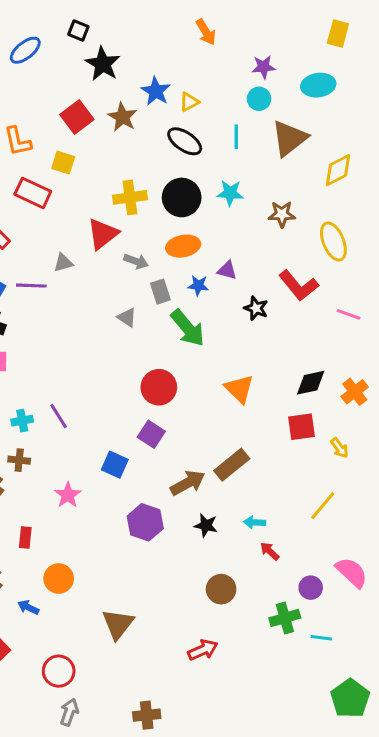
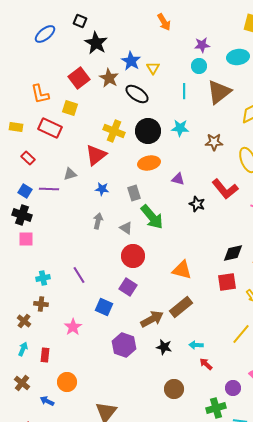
yellow triangle: (189, 102) -> (153, 68), turned -32
black ellipse: (185, 141) -> (137, 94), moved
yellow cross: (130, 197) -> (114, 131), turned 30
gray arrow: (136, 261) -> (98, 221), moved, turned -98
blue star: (198, 286) -> (102, 189), moved
gray triangle: (127, 317) -> (126, 228), moved
orange triangle: (239, 389) -> (182, 270), moved, turned -30
purple line: (59, 416) -> (79, 275), moved

